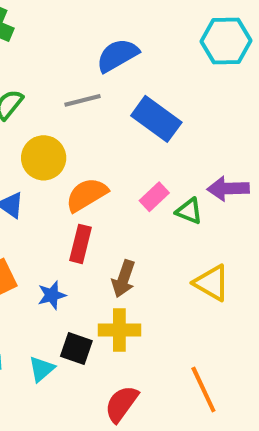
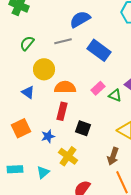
orange semicircle: (87, 195) -> (65, 87), turned 30
brown arrow: (124, 279) -> (113, 156), moved
yellow cross: (119, 330) -> (68, 156), moved, turned 36
black square: (76, 348) -> (83, 128), moved

